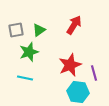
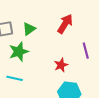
red star: (70, 65) -> (61, 65), size x0.6
purple line: (94, 73) -> (86, 51), moved

